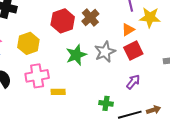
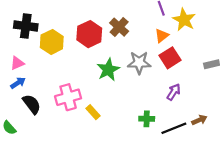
yellow star: (150, 17) -> (184, 20), turned 30
yellow hexagon: (28, 43) -> (52, 42), moved
gray star: (105, 52) -> (139, 63), turned 30
yellow rectangle: (58, 92) -> (93, 112), turned 56

